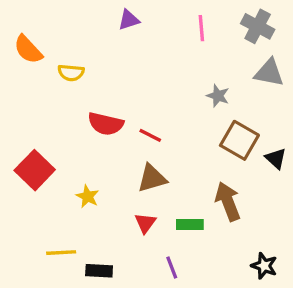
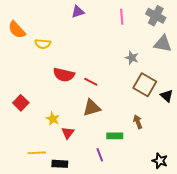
red square: (35, 170) -> (21, 103), size x0.7
brown arrow: (228, 201) -> (138, 122), size x0.6
red triangle: (145, 223) -> (68, 133), moved
purple line: (172, 267) -> (100, 155), moved

